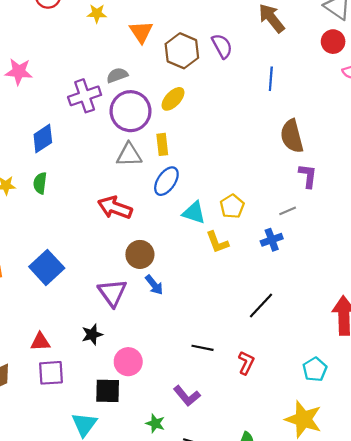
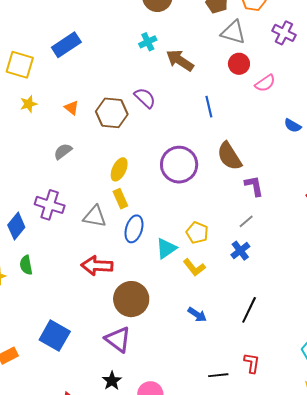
orange triangle: (141, 32) -> (72, 108), size x0.7
blue line: (271, 79) -> (209, 107), moved
purple cross: (85, 96) -> (50, 205), moved, turned -36
yellow ellipse: (173, 99) -> (119, 169), moved
purple circle: (131, 111) -> (179, 165), moved
gray triangle: (129, 155) -> (95, 216), turned 30
cyan triangle: (194, 213) -> (166, 248), turned -35
brown circle: (140, 254) -> (131, 299), size x1.4
blue arrow: (154, 285) -> (197, 315), moved
black line: (202, 348) -> (218, 375), moved

